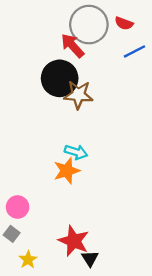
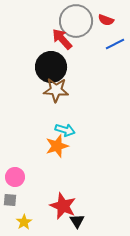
brown star: (78, 95) -> (56, 90), moved
gray square: (12, 234) -> (10, 200), turned -32

